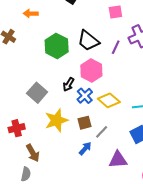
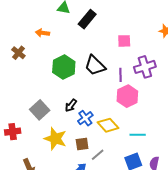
purple line: (116, 47) -> (120, 75), turned -32
pink hexagon: (91, 70) -> (127, 96), moved
yellow star: (56, 120) -> (55, 139), turned 30
red cross: (17, 128) -> (13, 132), moved

